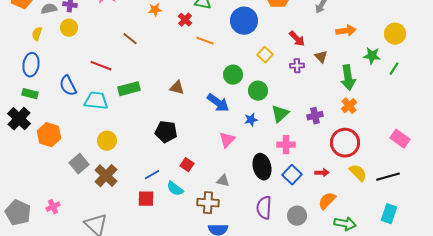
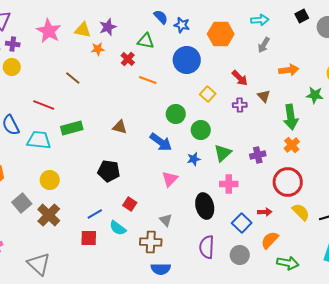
blue square: (292, 175) -> (242, 223), moved
gray triangle: (223, 181) -> (166, 220), turned 32

